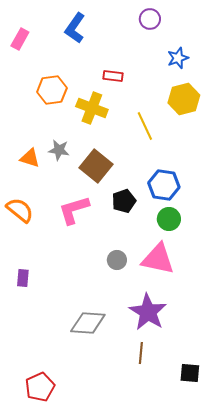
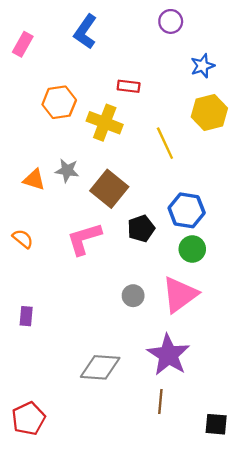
orange semicircle: (20, 210) -> (23, 239), size x0.7
pink triangle: (158, 259) -> (180, 295), turned -48
red pentagon: (40, 387) -> (28, 419), moved

